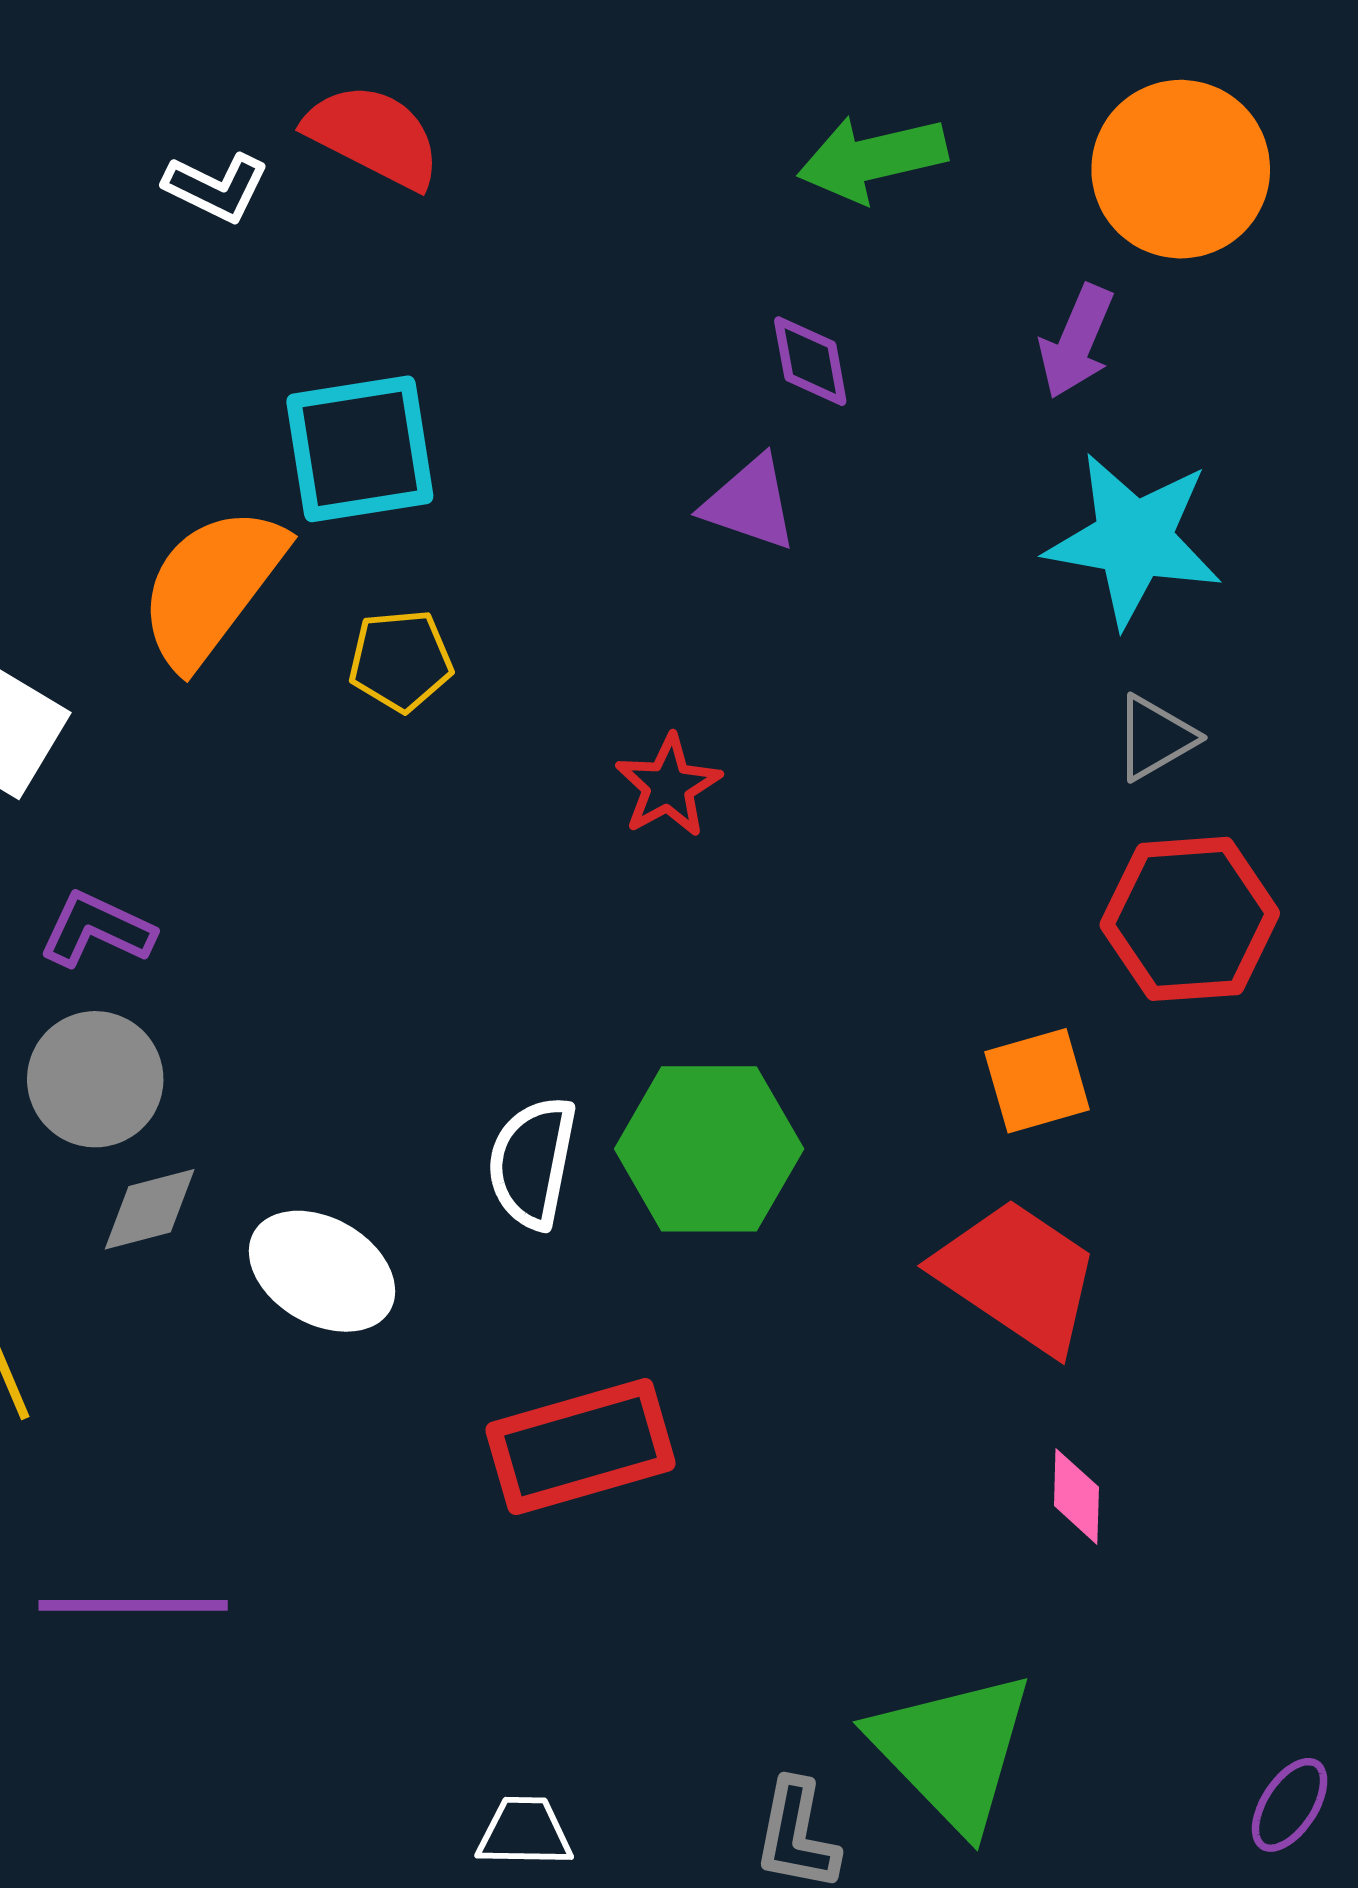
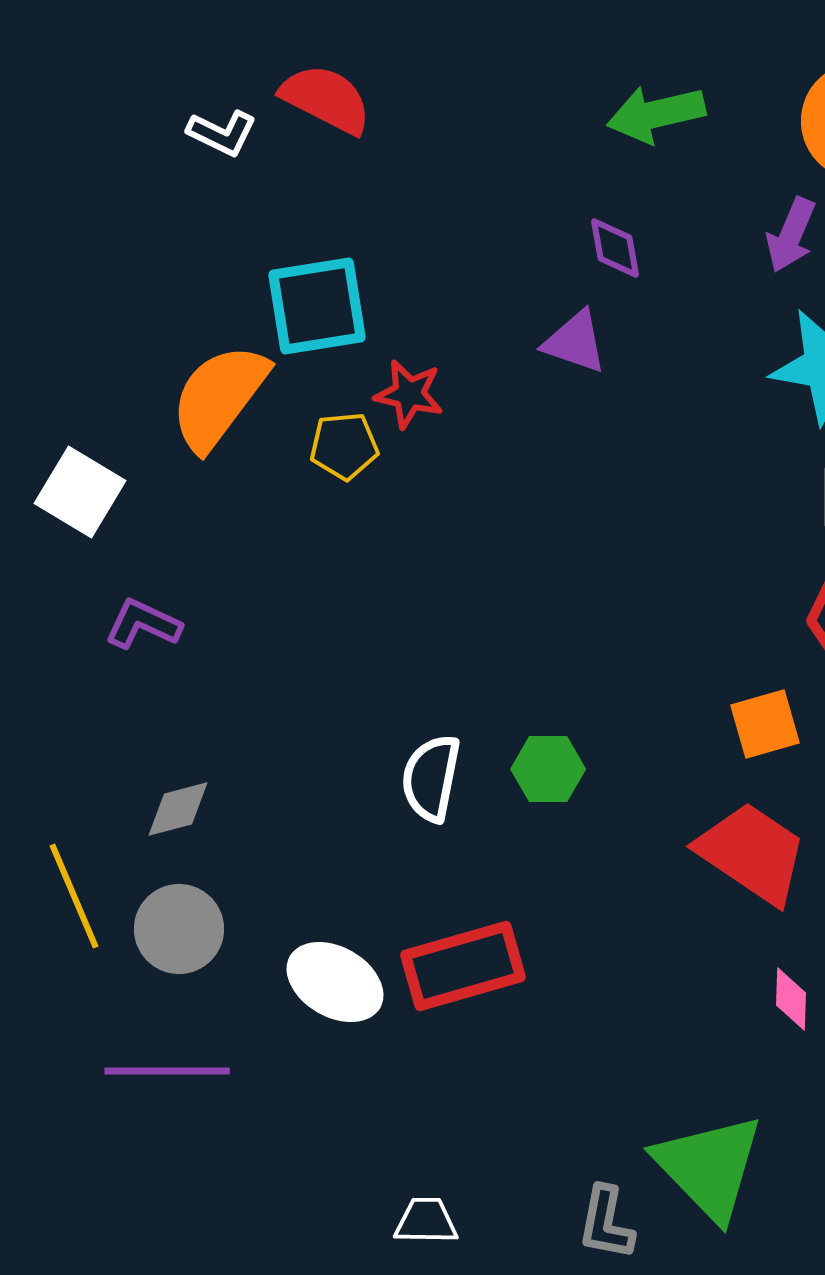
red star: (668, 786) -> (409, 394), moved, turned -30
gray circle: (95, 1079) -> (179, 929), moved
green hexagon: (709, 1149) -> (548, 769), size x0.6
white ellipse: (322, 1271) -> (335, 982), moved

